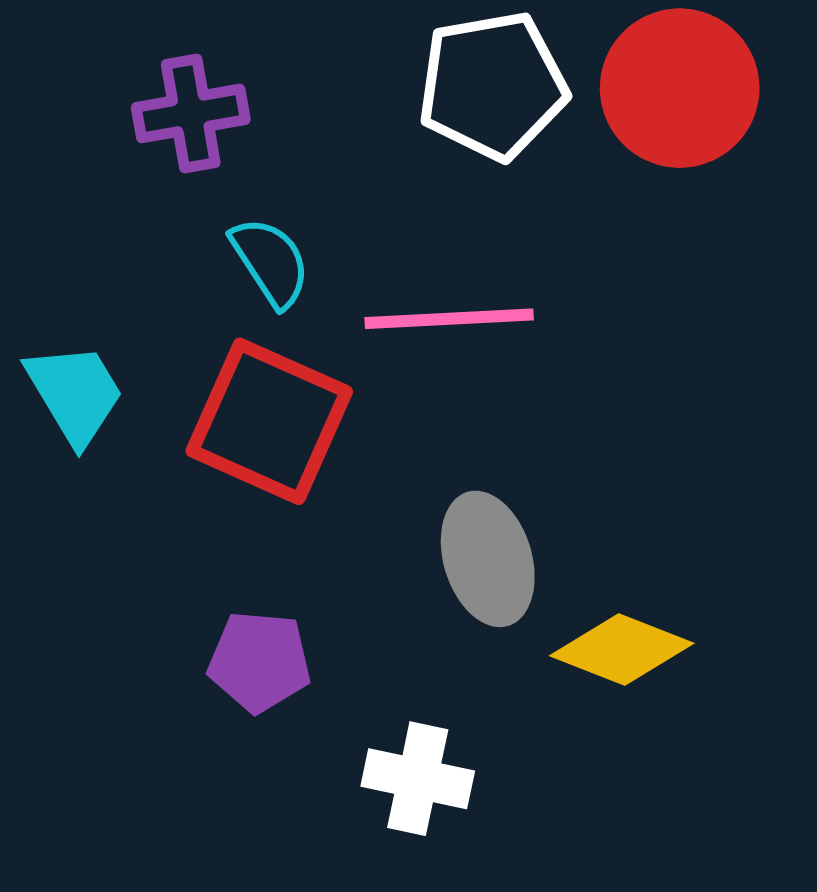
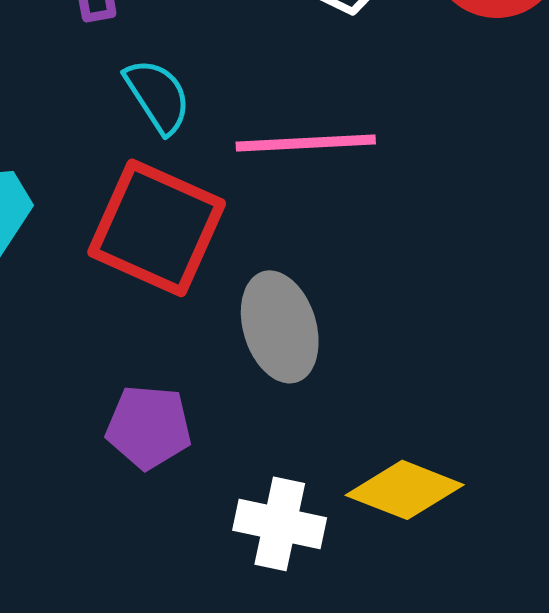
gray ellipse: (488, 559) -> (280, 327), moved
yellow diamond: (622, 649) -> (405, 490), moved

